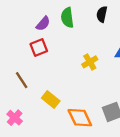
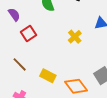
purple semicircle: (43, 24) -> (14, 15), moved, turned -64

